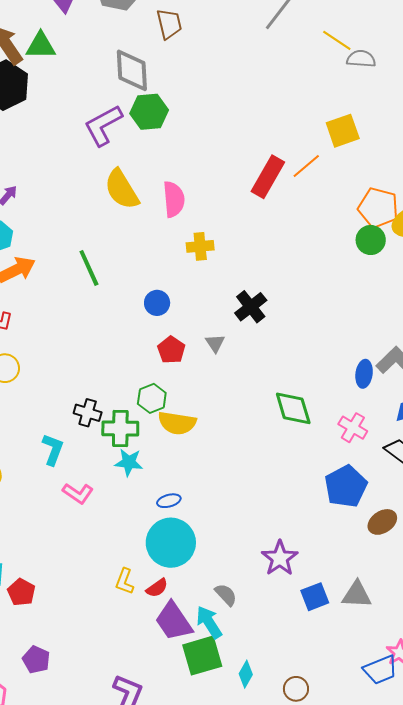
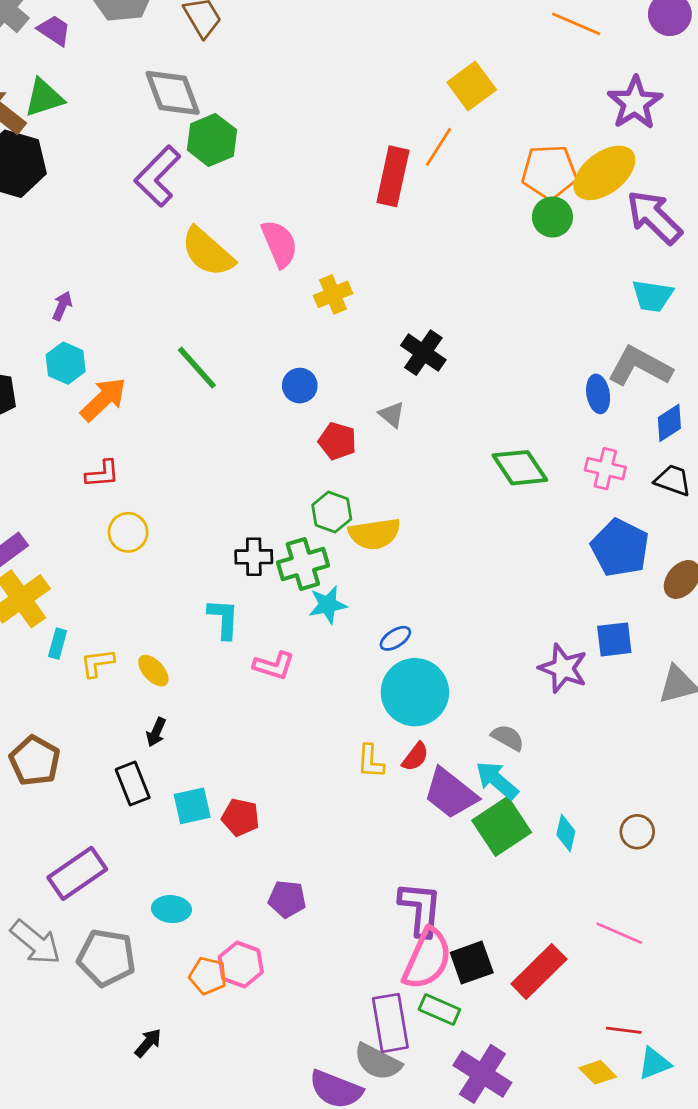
blue square: (315, 597) -> (614, 639), moved, turned 32

